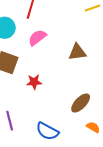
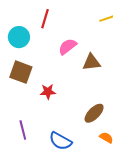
pink semicircle: (37, 38) -> (68, 47), moved

